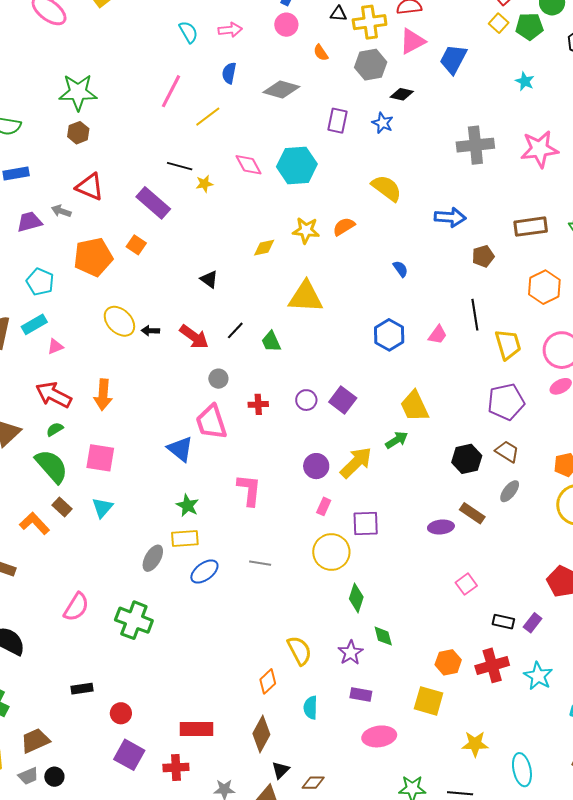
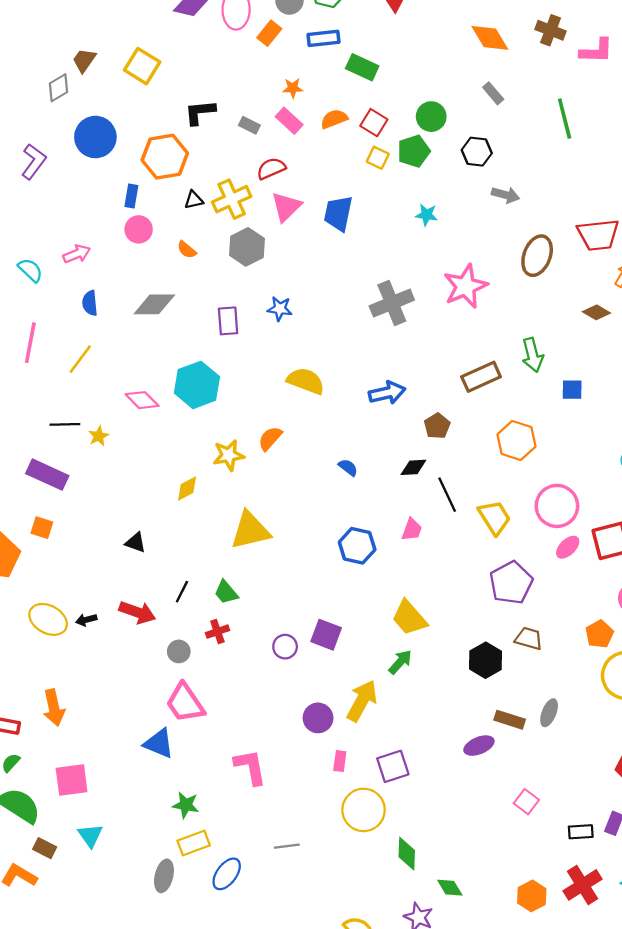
black diamond: (402, 94) -> (413, 467), moved
red cross: (258, 404) -> (217, 632), moved
gray ellipse: (510, 491) -> (549, 713), moved

